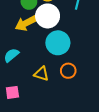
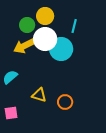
cyan circle: (58, 43) -> (61, 49), moved
orange circle: (68, 71) -> (65, 102), moved

